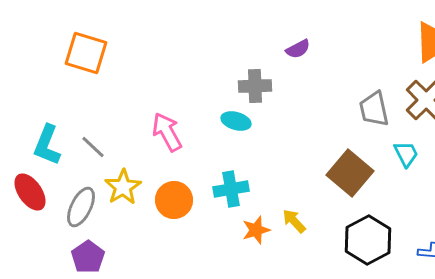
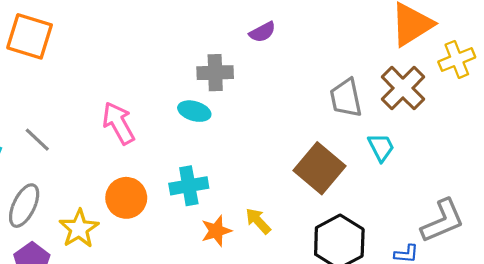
yellow star: (123, 187) -> (79, 229), moved

